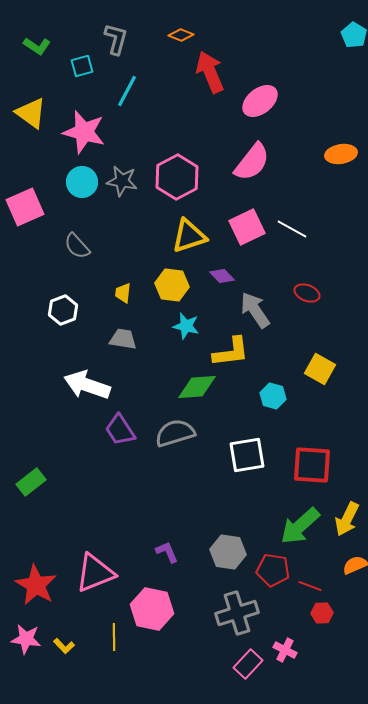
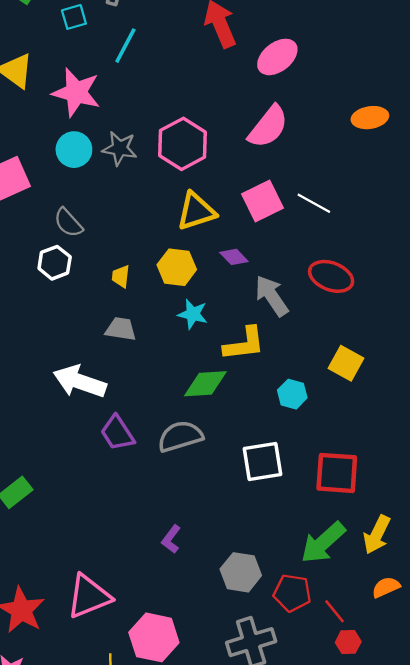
red ellipse: (307, 293) -> (331, 276), size x1.5
white hexagon: (63, 310) -> (55, 263), moved
purple L-shape: (167, 552) -> (171, 539), moved, turned -120
red line: (310, 586) -> (335, 611), turned 30

